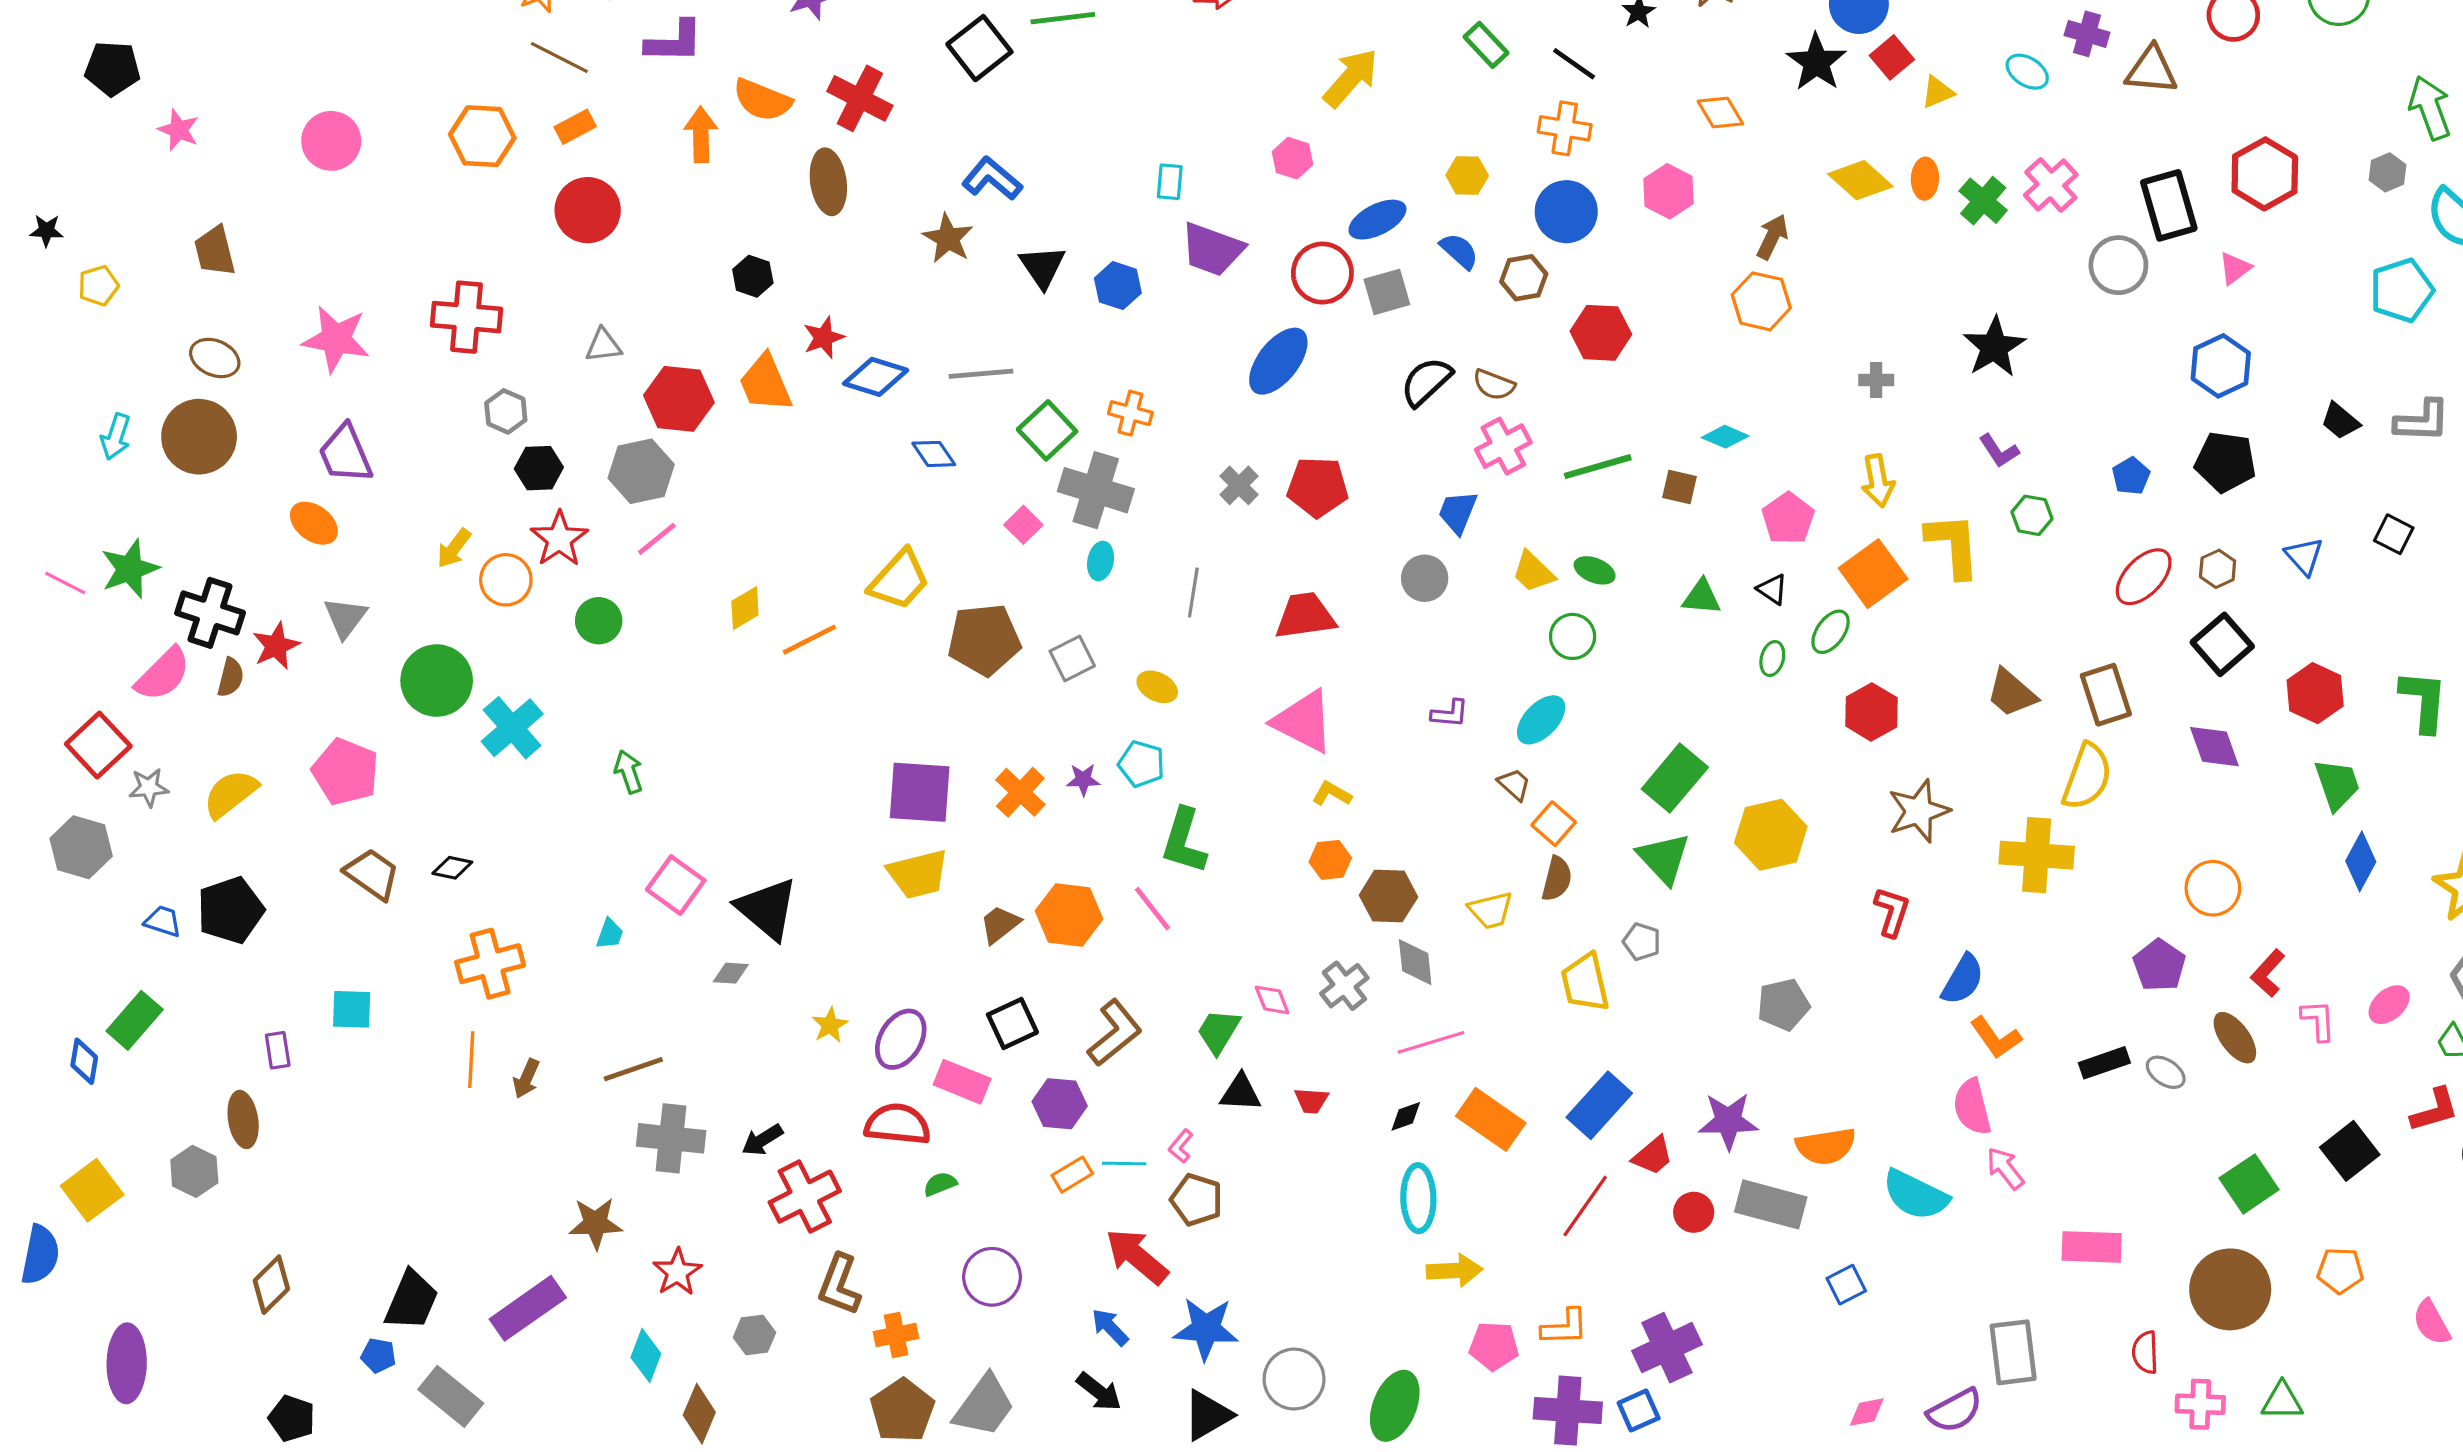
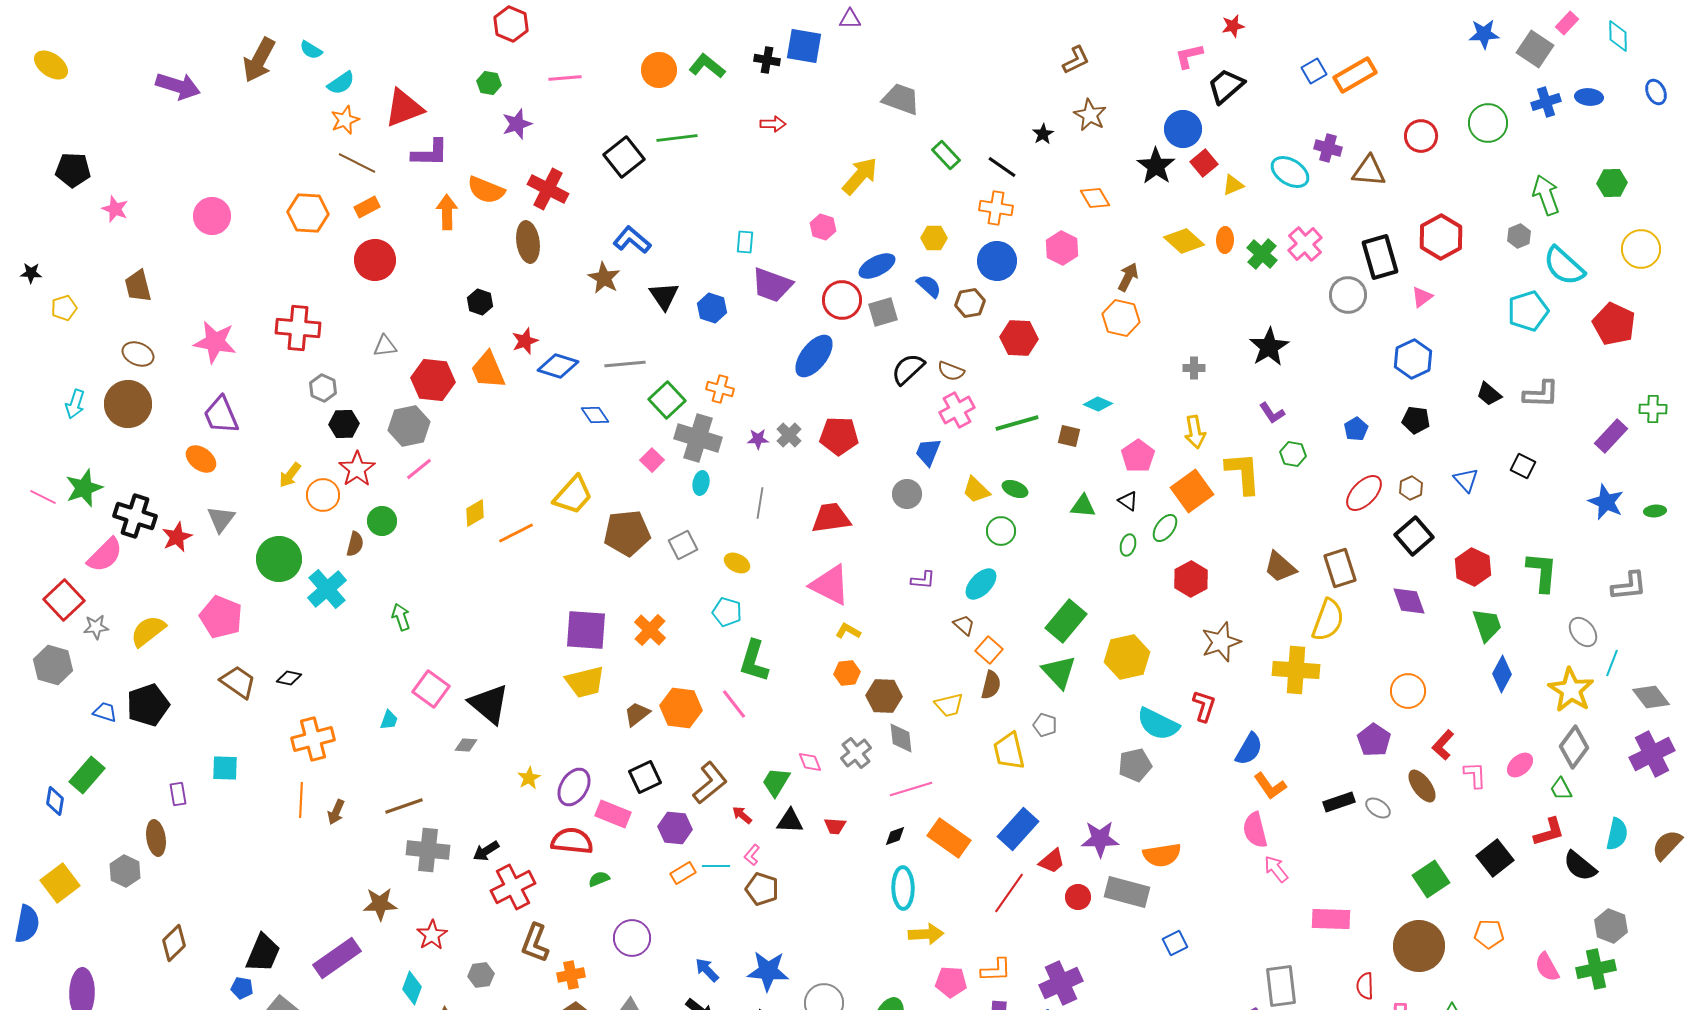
cyan ellipse: (2027, 72) -> (1290, 172), size x1.4
black pentagon: (2225, 462) -> (1416, 420), size x0.7
brown semicircle: (231, 677) -> (355, 544), moved
purple star: (1083, 780) -> (758, 439), moved
cyan semicircle: (1916, 1195) -> (1158, 724), moved
red arrow: (1137, 1256) -> (742, 815), moved, size x0.5

